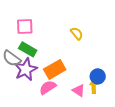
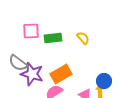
green rectangle: (28, 49) -> (53, 38), moved, turned -36
purple star: (26, 69) -> (32, 74), turned -30

